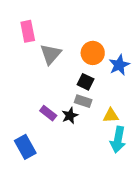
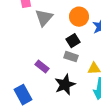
black square: (85, 82) -> (73, 41), turned 32
black star: (70, 116) -> (65, 85), moved, size x1.5

